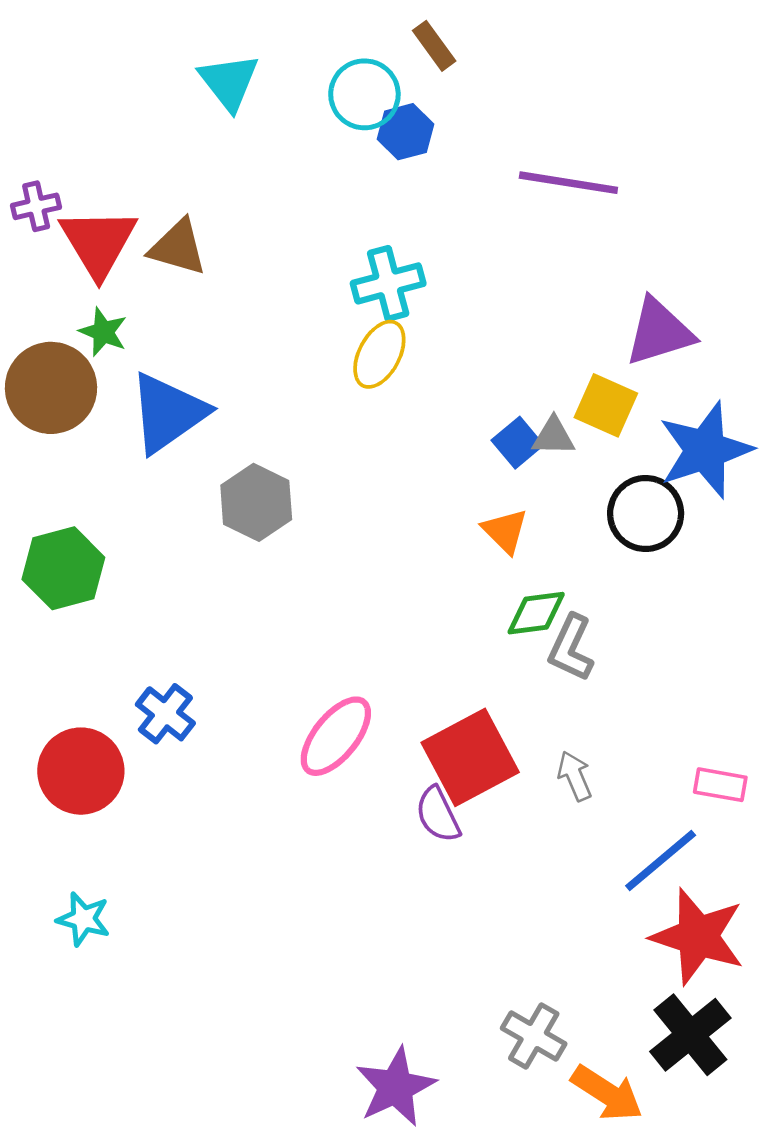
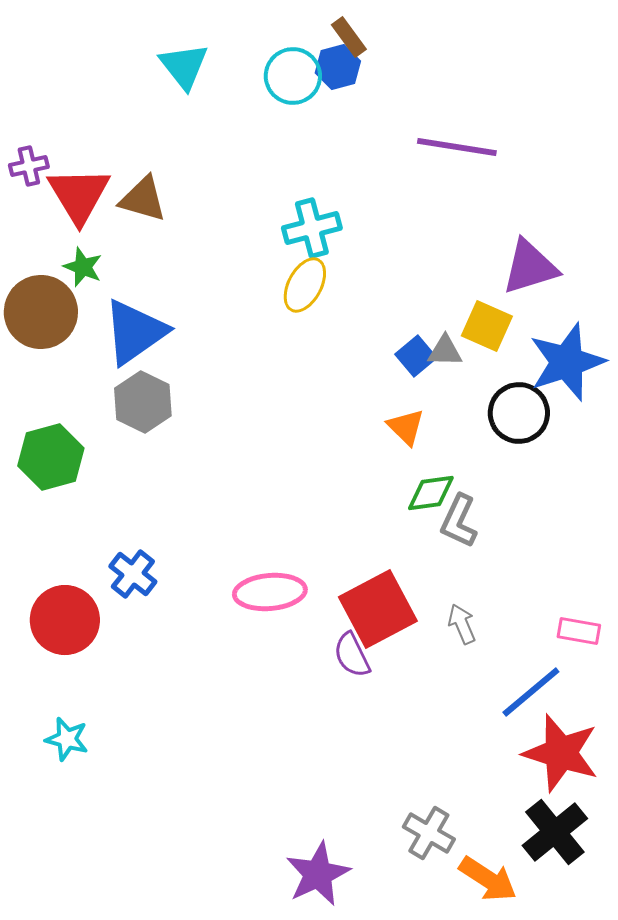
blue hexagon: (406, 132) -> (338, 67), moved
gray hexagon: (256, 502) -> (143, 402), moved
pink ellipse: (336, 736) -> (270, 592), turned 46

